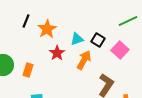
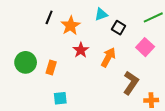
cyan triangle: (77, 39) -> (101, 14), moved
black square: (98, 40) -> (119, 28), moved

